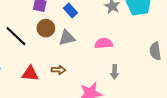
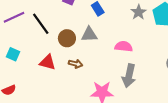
brown circle: (46, 28) -> (67, 38), moved
gray arrow: (115, 72) -> (129, 76), size x1.6

